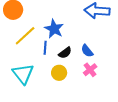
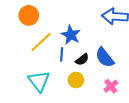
blue semicircle: (87, 51) -> (105, 57), size x1.5
pink cross: (90, 70) -> (111, 86), moved

